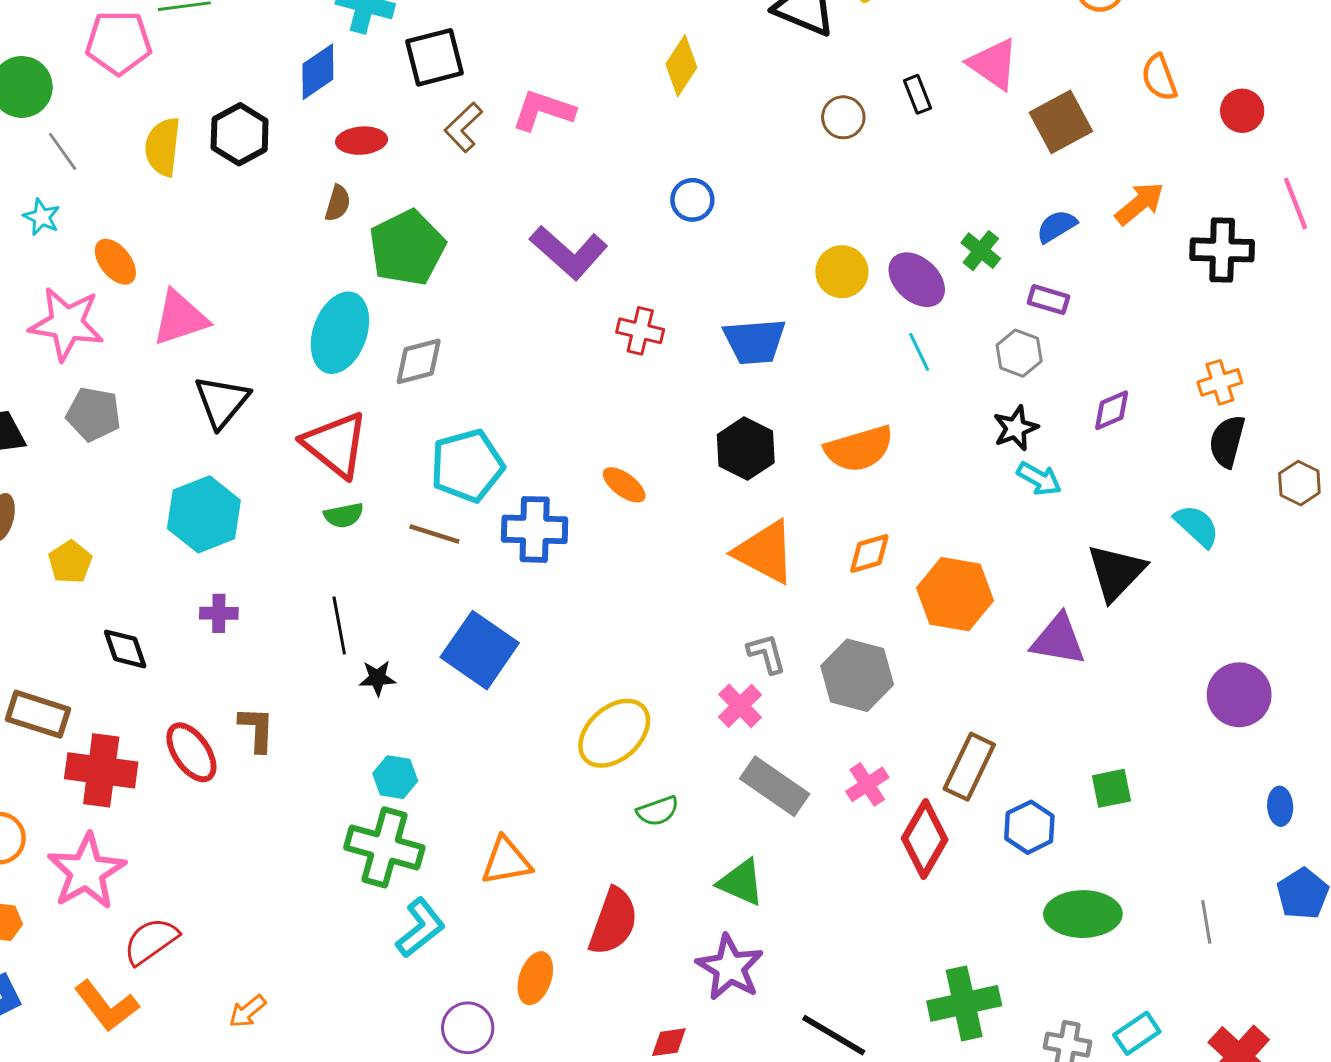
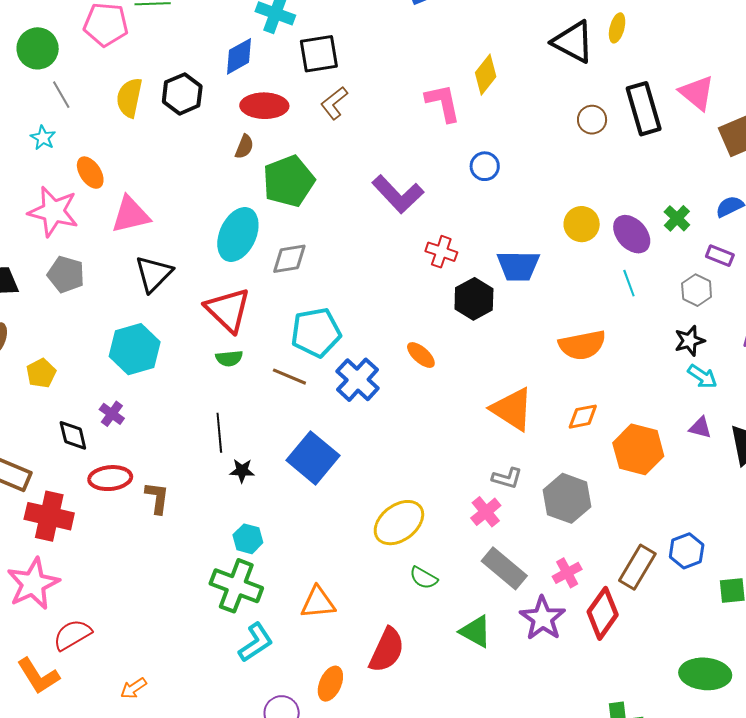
black rectangle: (917, 94) -> (644, 109), size x2.0
pink L-shape: (543, 110) -> (443, 103), moved, turned 54
red ellipse: (362, 141) -> (264, 106), size x1.4
black hexagon: (746, 449) -> (474, 299), moved
blue cross: (535, 529) -> (358, 380), turned 36
purple cross: (219, 613) -> (112, 414), moved, turned 30
purple triangle: (1058, 640) -> (700, 428), moved, size x0.6
gray L-shape: (767, 654) -> (507, 478), turned 116
red ellipse: (191, 752) -> (110, 478), moved, turned -66
green semicircle: (658, 811) -> (424, 578), turned 44
blue hexagon: (1029, 827) -> (687, 551), moved
purple star: (730, 967) -> (543, 618), moved

